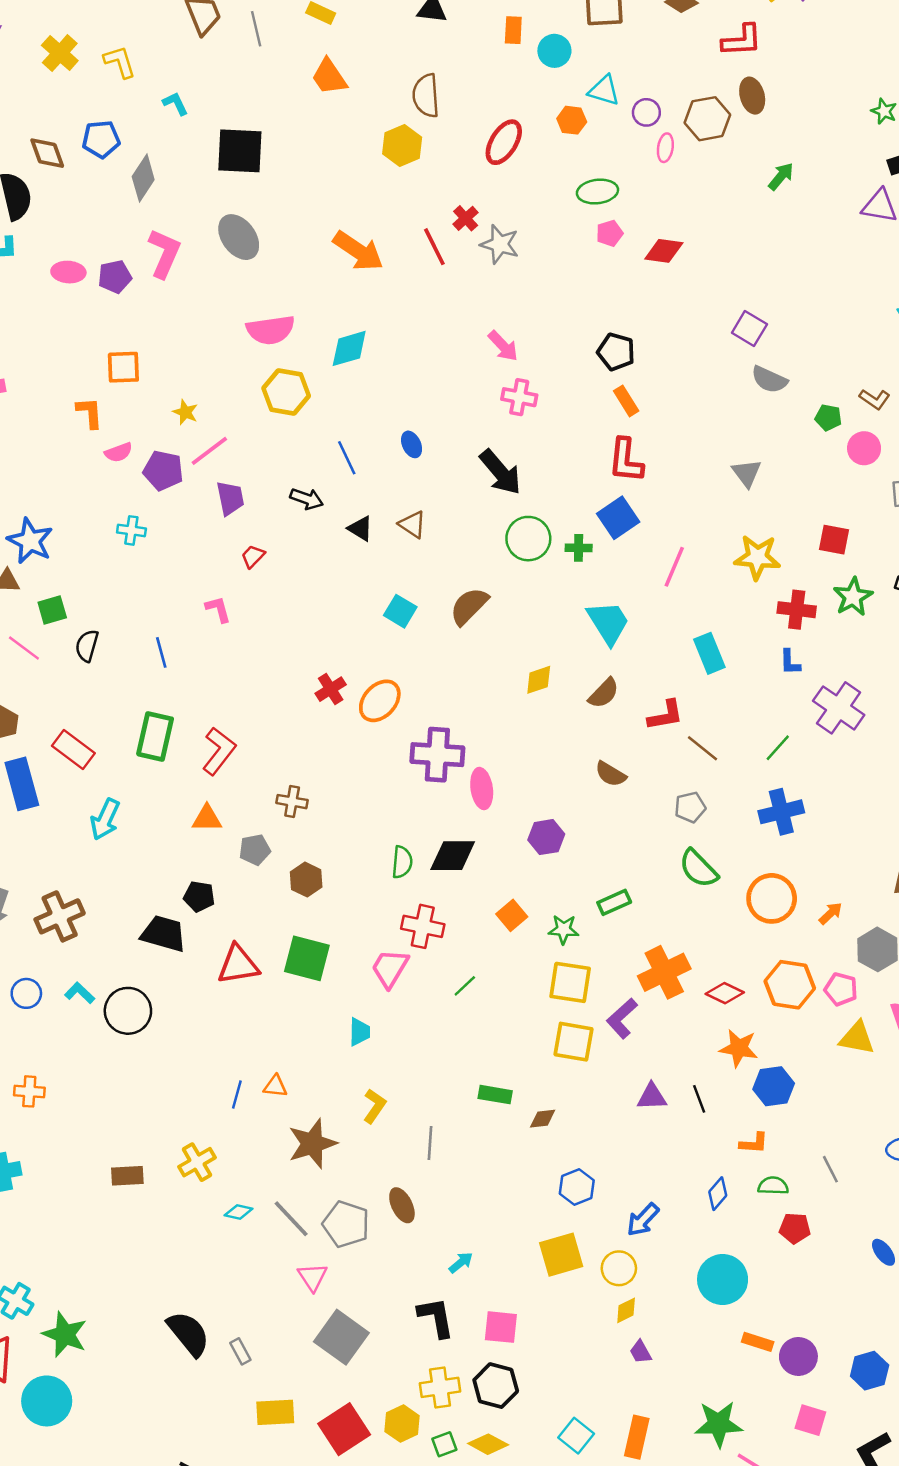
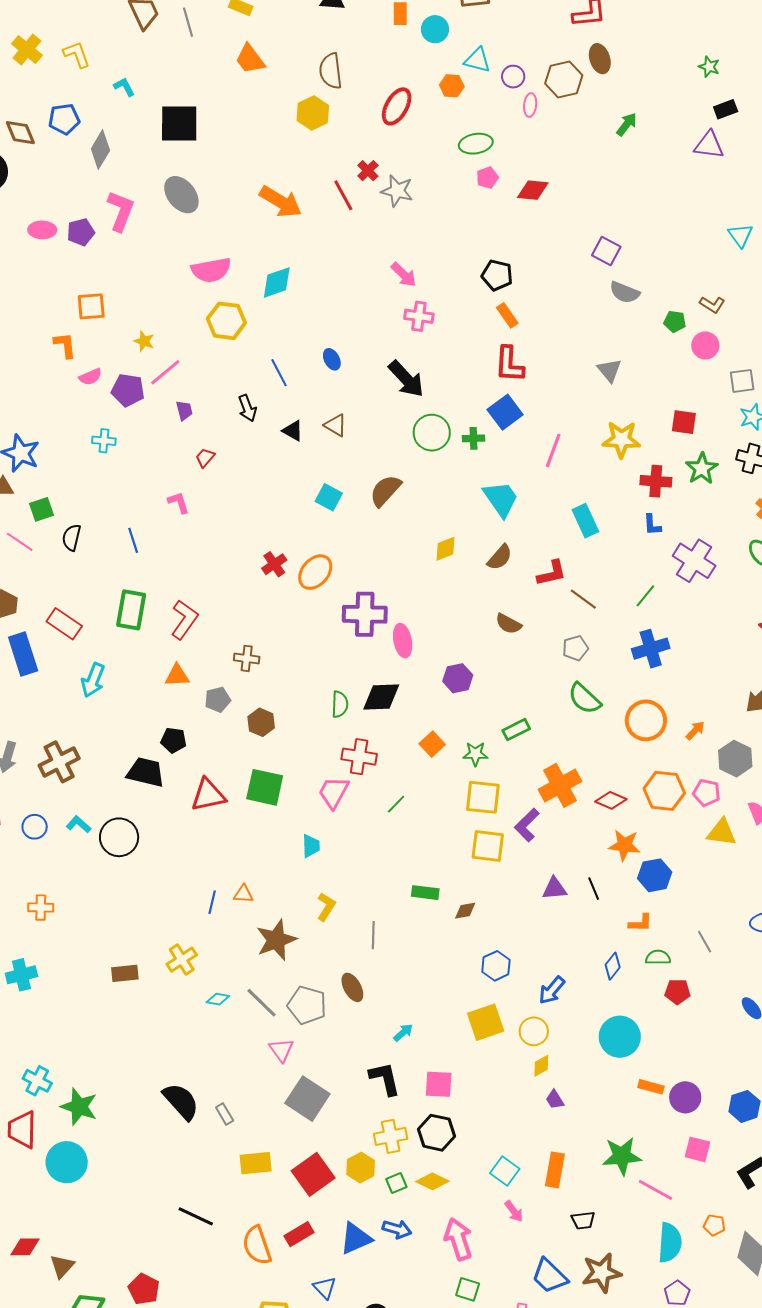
purple trapezoid: (230, 498) -> (184, 410), size x0.7
black arrow: (307, 499) -> (247, 408), turned 52

